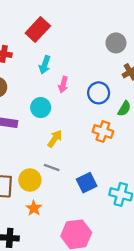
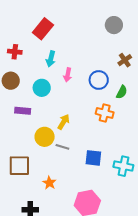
gray circle: (116, 43) -> (114, 25), moved
cyan circle: (41, 108) -> (42, 88), moved
yellow circle: (30, 180) -> (45, 137), moved
blue square: (87, 183) -> (93, 158), turned 36

